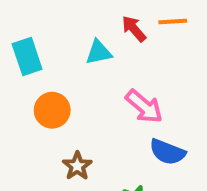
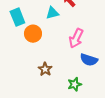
pink arrow: (144, 106) -> (76, 38), turned 78
orange circle: (52, 110) -> (33, 34), moved

